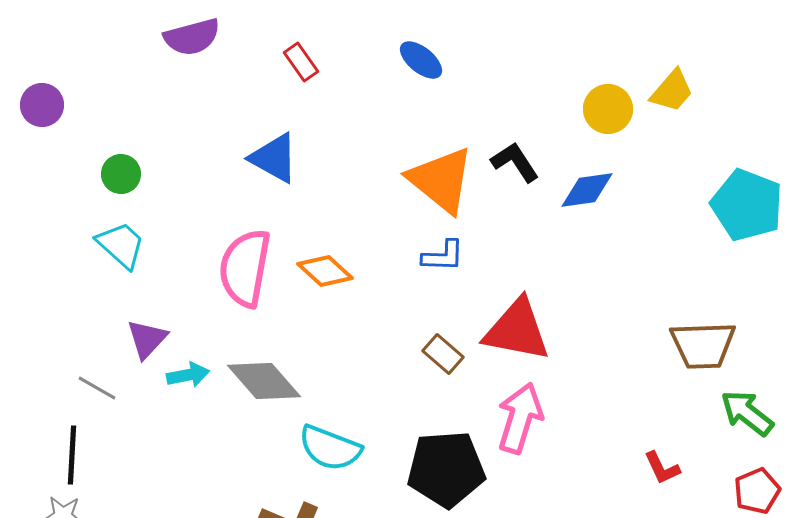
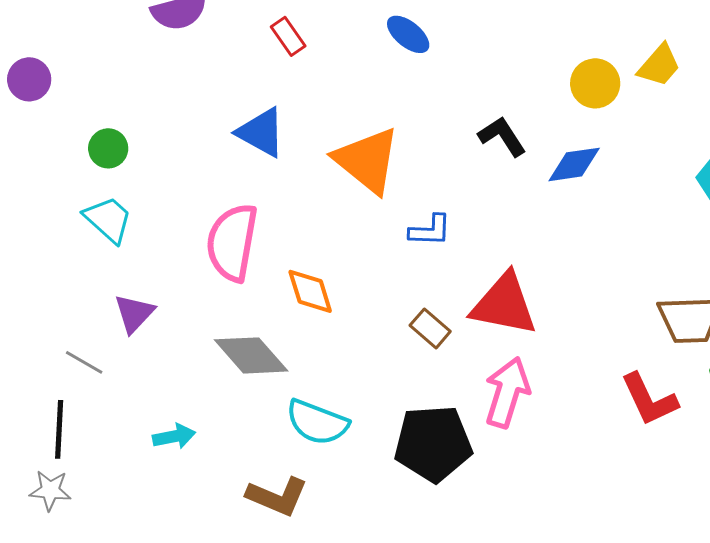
orange triangle: (441, 180) -> (367, 160), moved
orange diamond: (325, 271) -> (310, 291), moved, turned 30
cyan arrow: (188, 375) -> (174, 436), moved
red L-shape: (662, 468) -> (649, 399), moved, size x1.6

